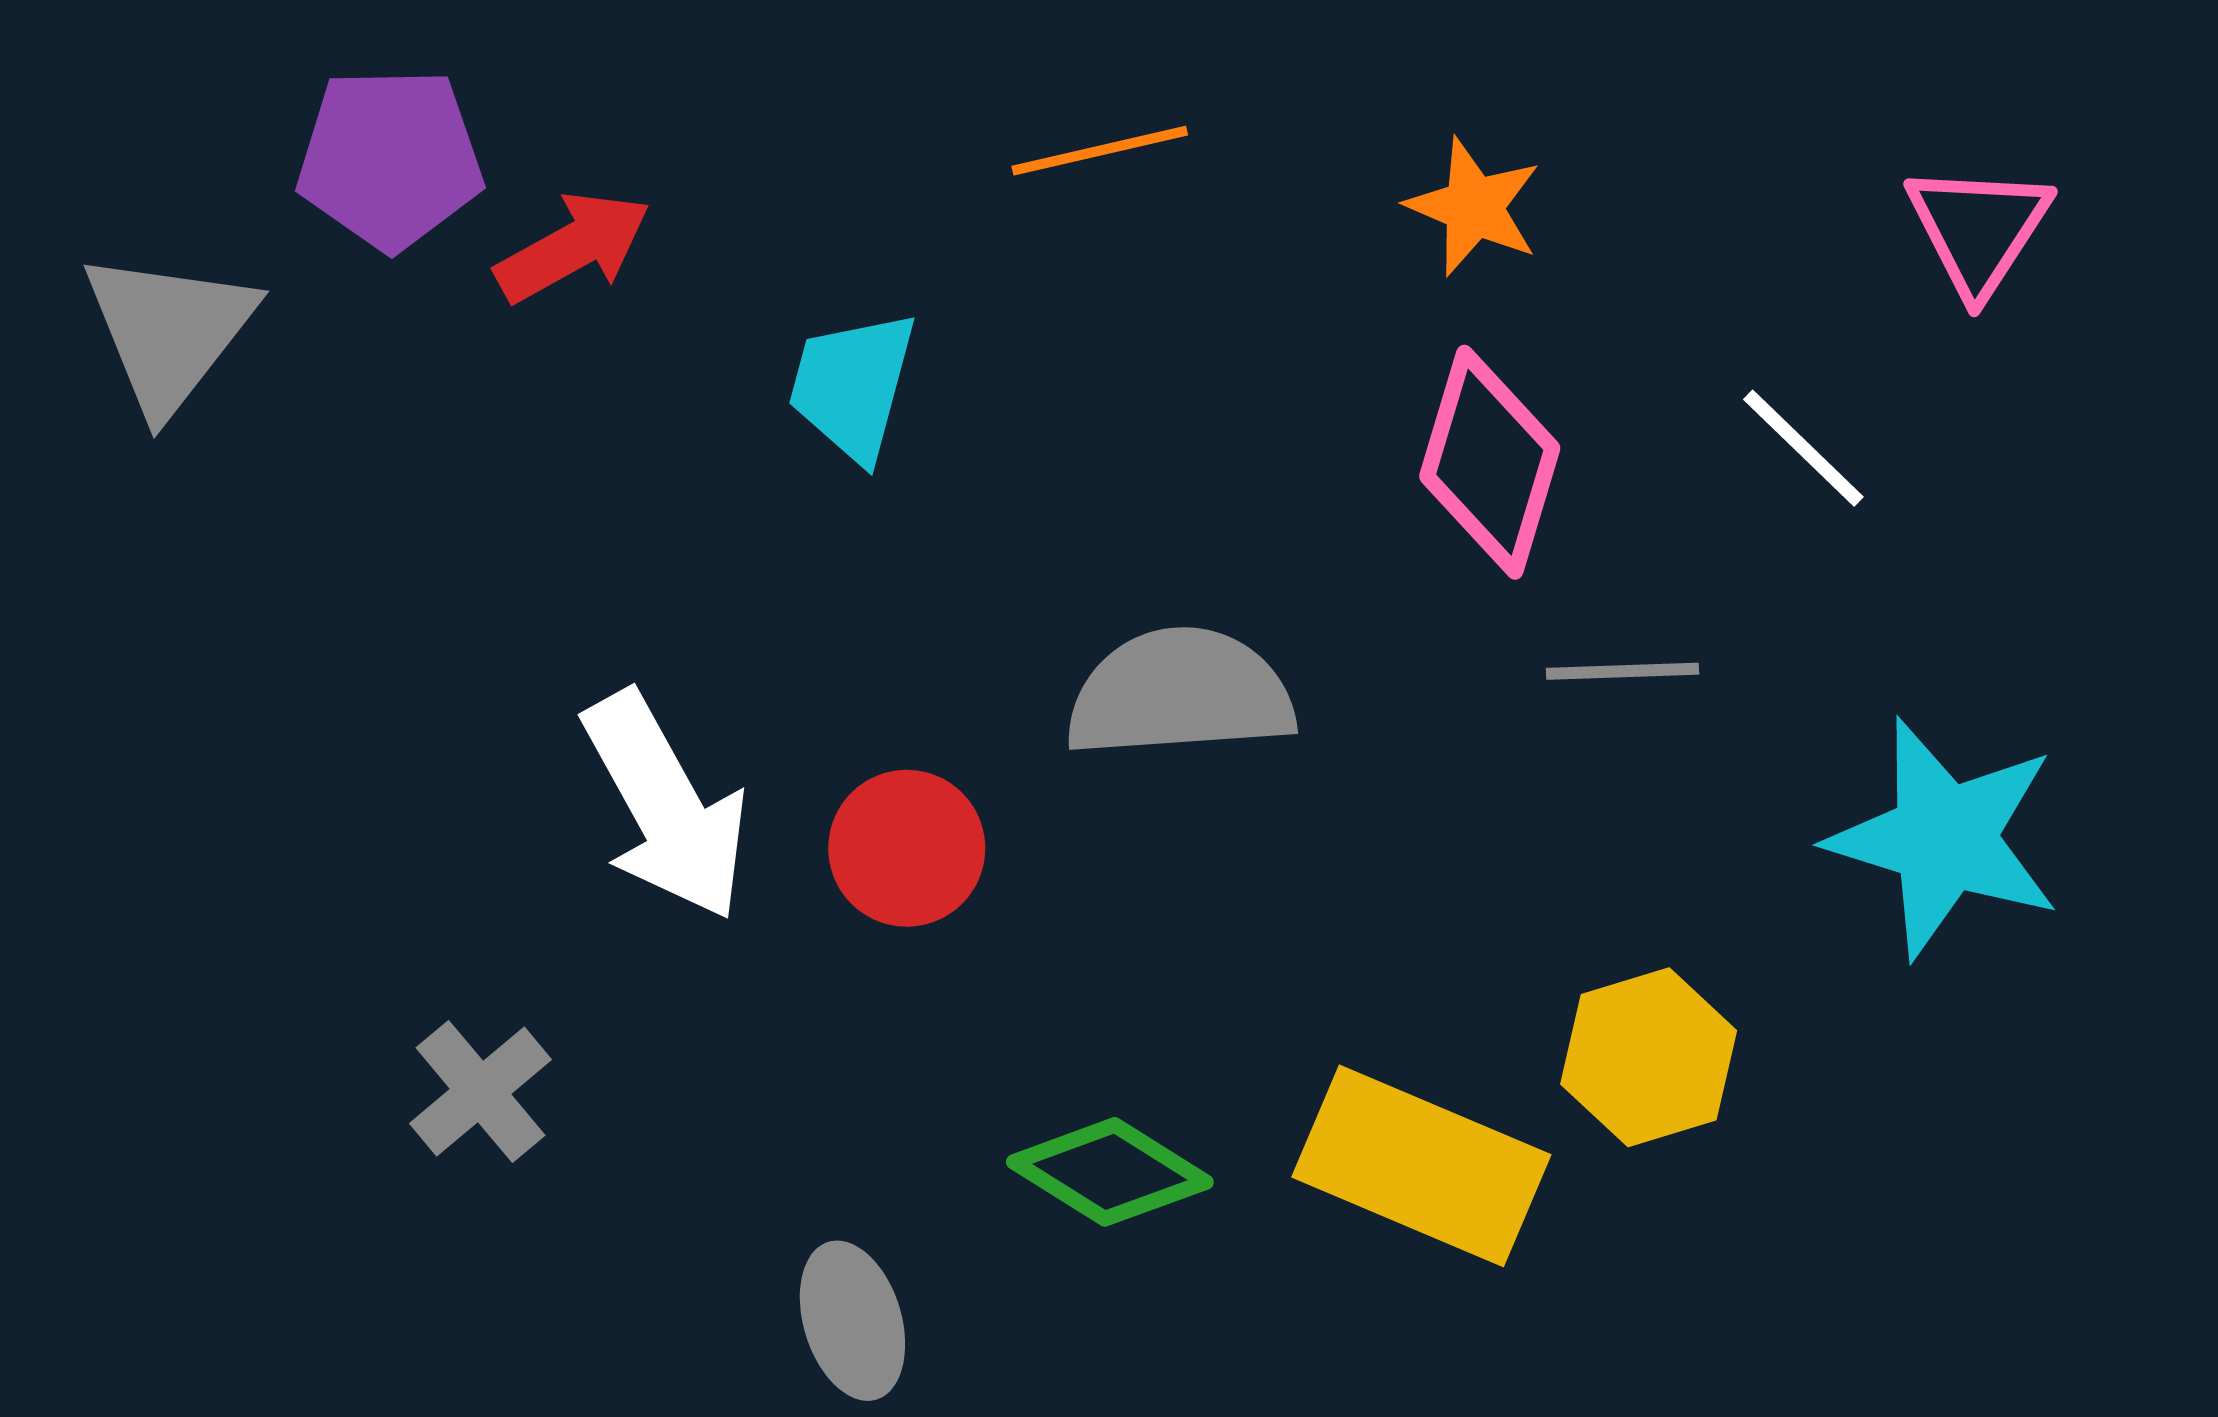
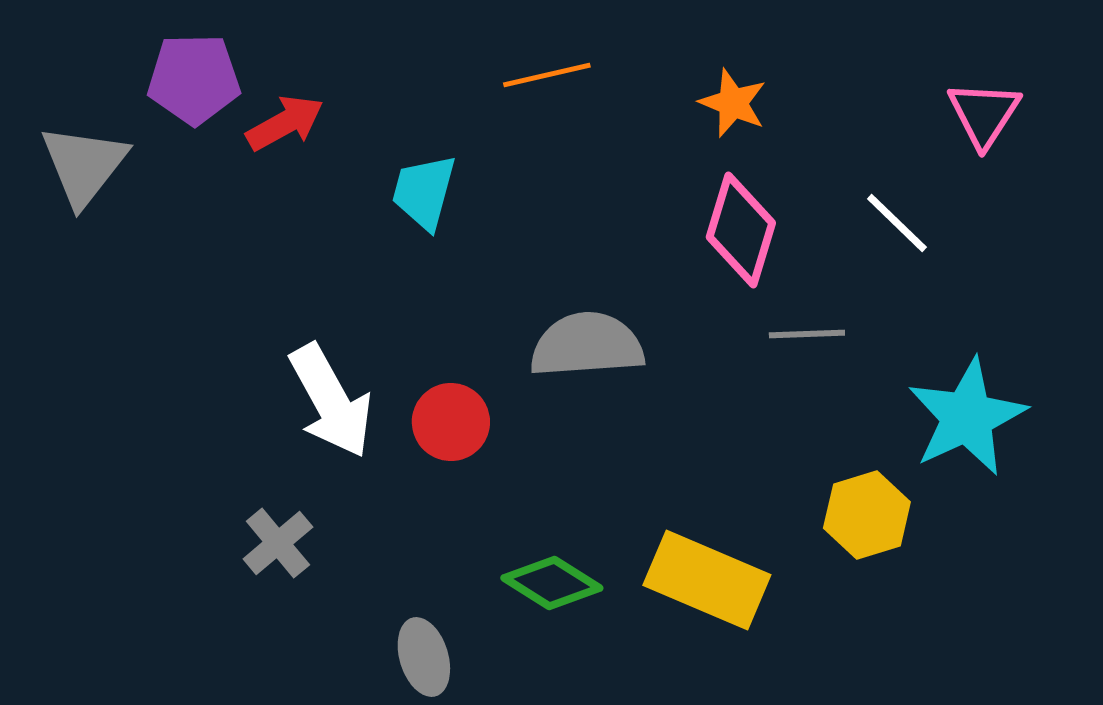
cyan star: (1944, 838) -> (967, 417), turned 30
yellow hexagon: (1649, 1057) -> (867, 515), moved
gray cross: (481, 1092) -> (278, 543), moved

